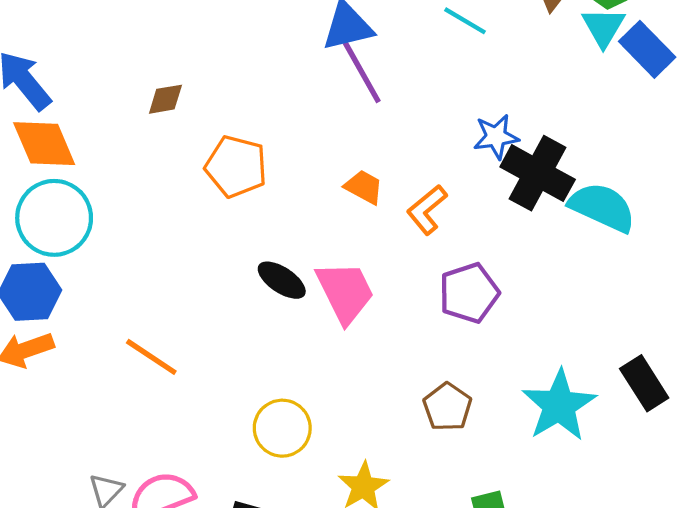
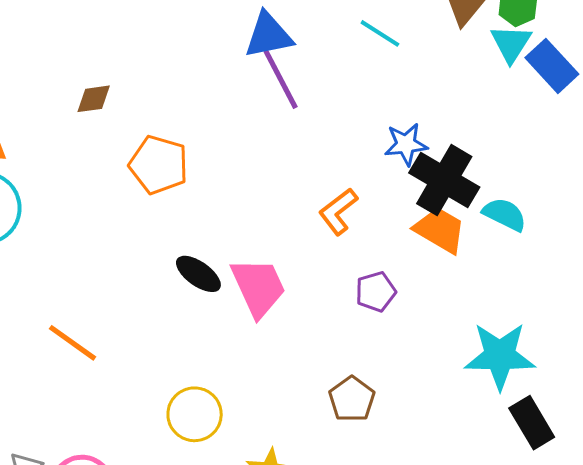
orange trapezoid: (364, 187) -> (440, 230), moved, size x1.4
cyan semicircle: (602, 207) -> (505, 214), size x0.7
purple pentagon: (469, 293) -> (376, 292), size x0.7
black rectangle: (644, 383) -> (532, 423), moved
cyan star: (559, 405) -> (500, 356), moved, turned 30

